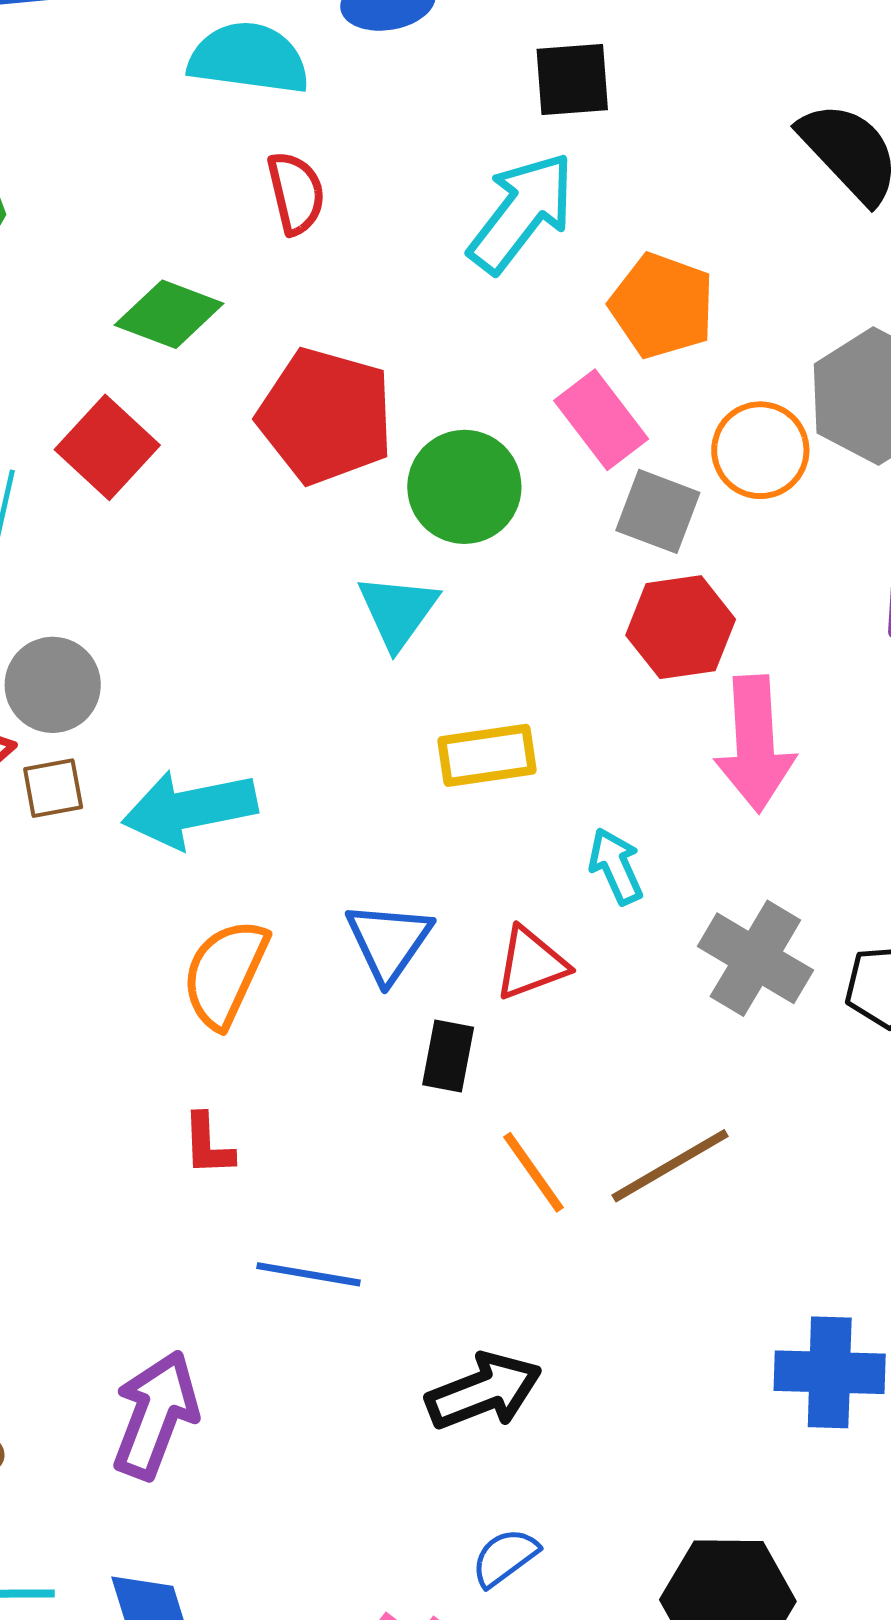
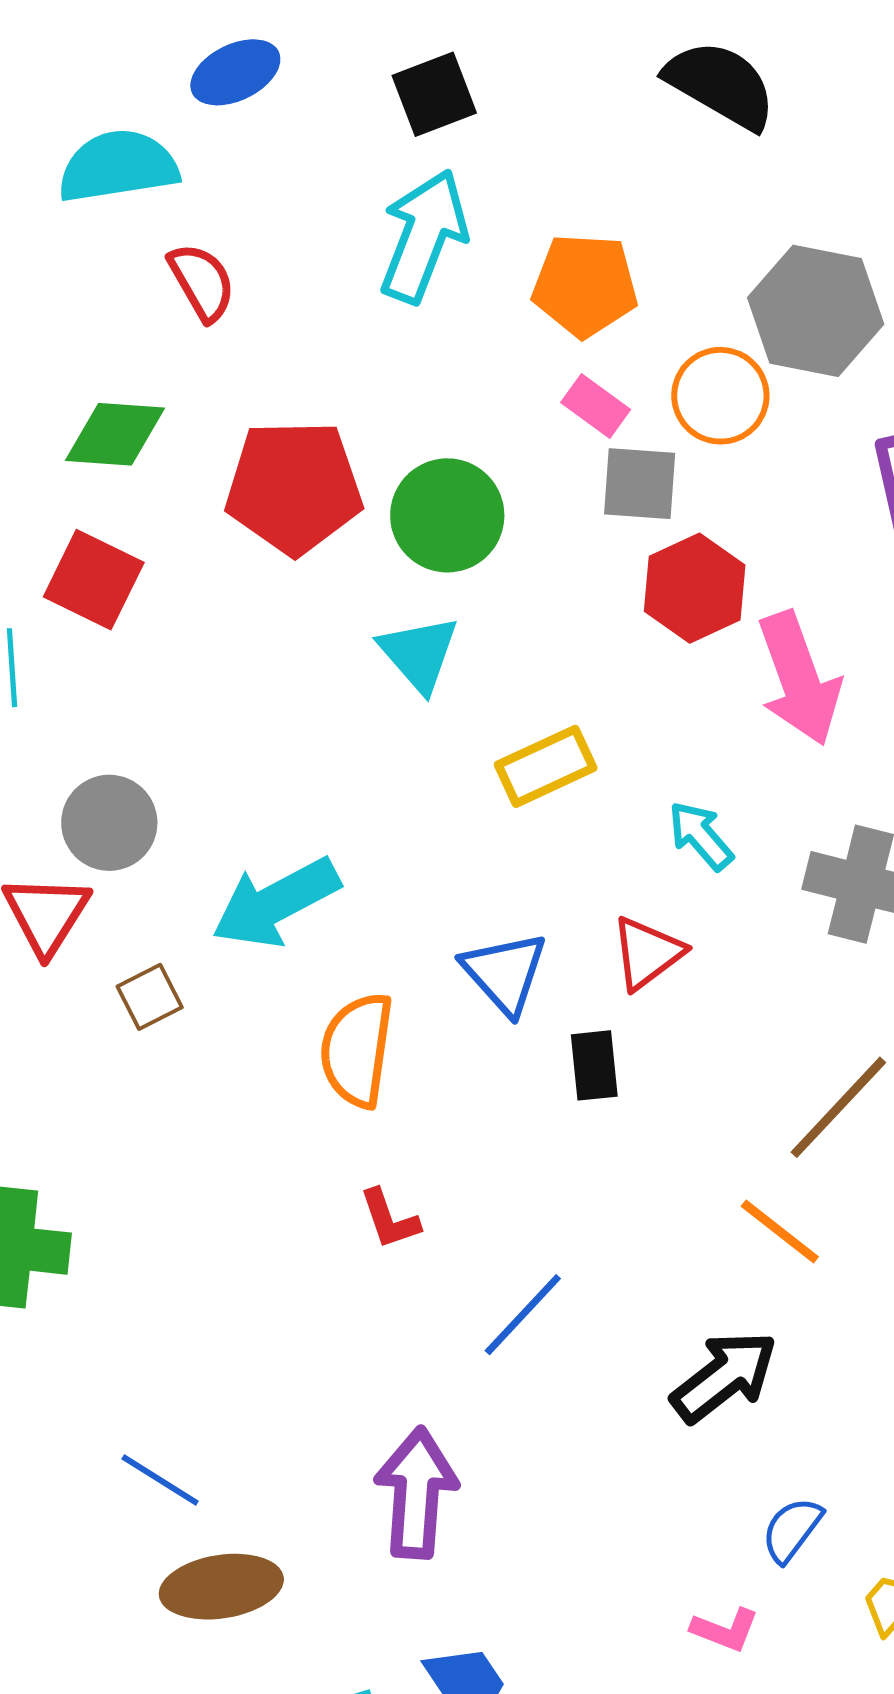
pink rectangle: (601, 420) -> (596, 406), moved, size x0.7
brown square: (53, 788) -> (150, 997), moved
orange line: (534, 1172) -> (780, 1232), moved
blue line: (308, 1274) -> (523, 1315), turned -40

